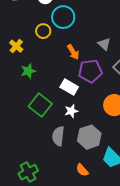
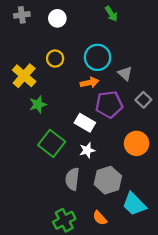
cyan circle: (63, 17) -> (98, 57), moved
yellow cross: (16, 46) -> (24, 76), size x1.5
orange arrow: (73, 52) -> (89, 83), turned -70
green cross: (28, 172) -> (64, 220), moved

